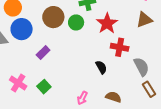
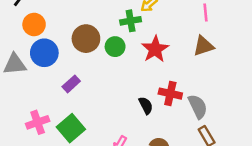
red cross: (120, 47) -> (170, 94), moved
pink cross: (18, 83) -> (38, 122), turned 36
green square: (44, 87) -> (71, 128), size x1.5

